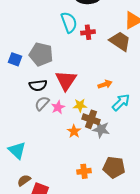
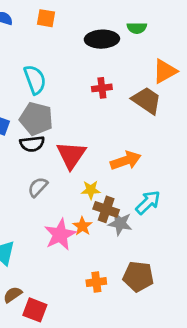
cyan semicircle: (69, 22) -> (35, 80), moved
orange arrow: (105, 84) -> (126, 161), size x1.5
black semicircle: (38, 85) -> (32, 144), moved
cyan arrow: (121, 102) -> (148, 202), moved
pink star: (58, 107) -> (60, 235), moved, size x1.6

